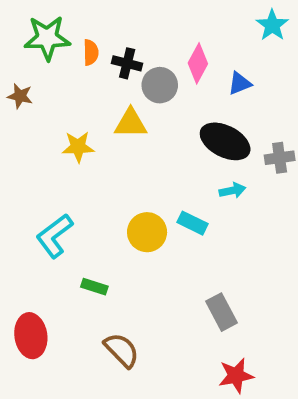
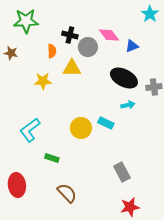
orange semicircle: (91, 52) -> (52, 51), moved
pink diamond: (198, 63) -> (109, 35), turned -65

